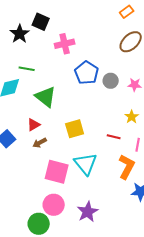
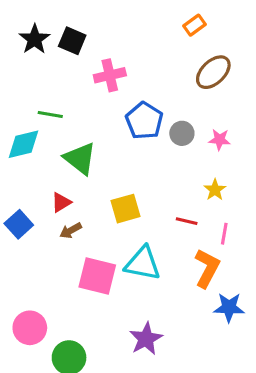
orange rectangle: (127, 12) -> (194, 25), moved
black star: (20, 34) -> (35, 39), moved
cyan triangle: (86, 164) -> (143, 263), turned -40
pink circle: (54, 205) -> (30, 328), moved

